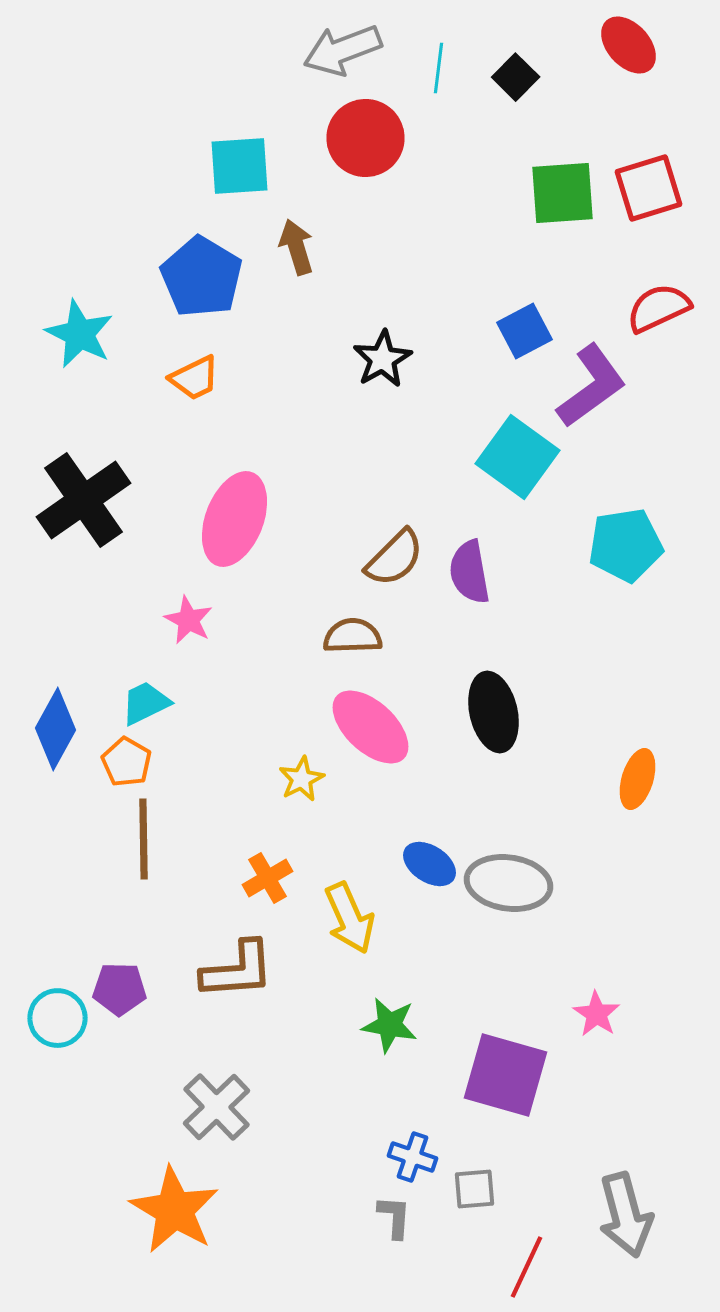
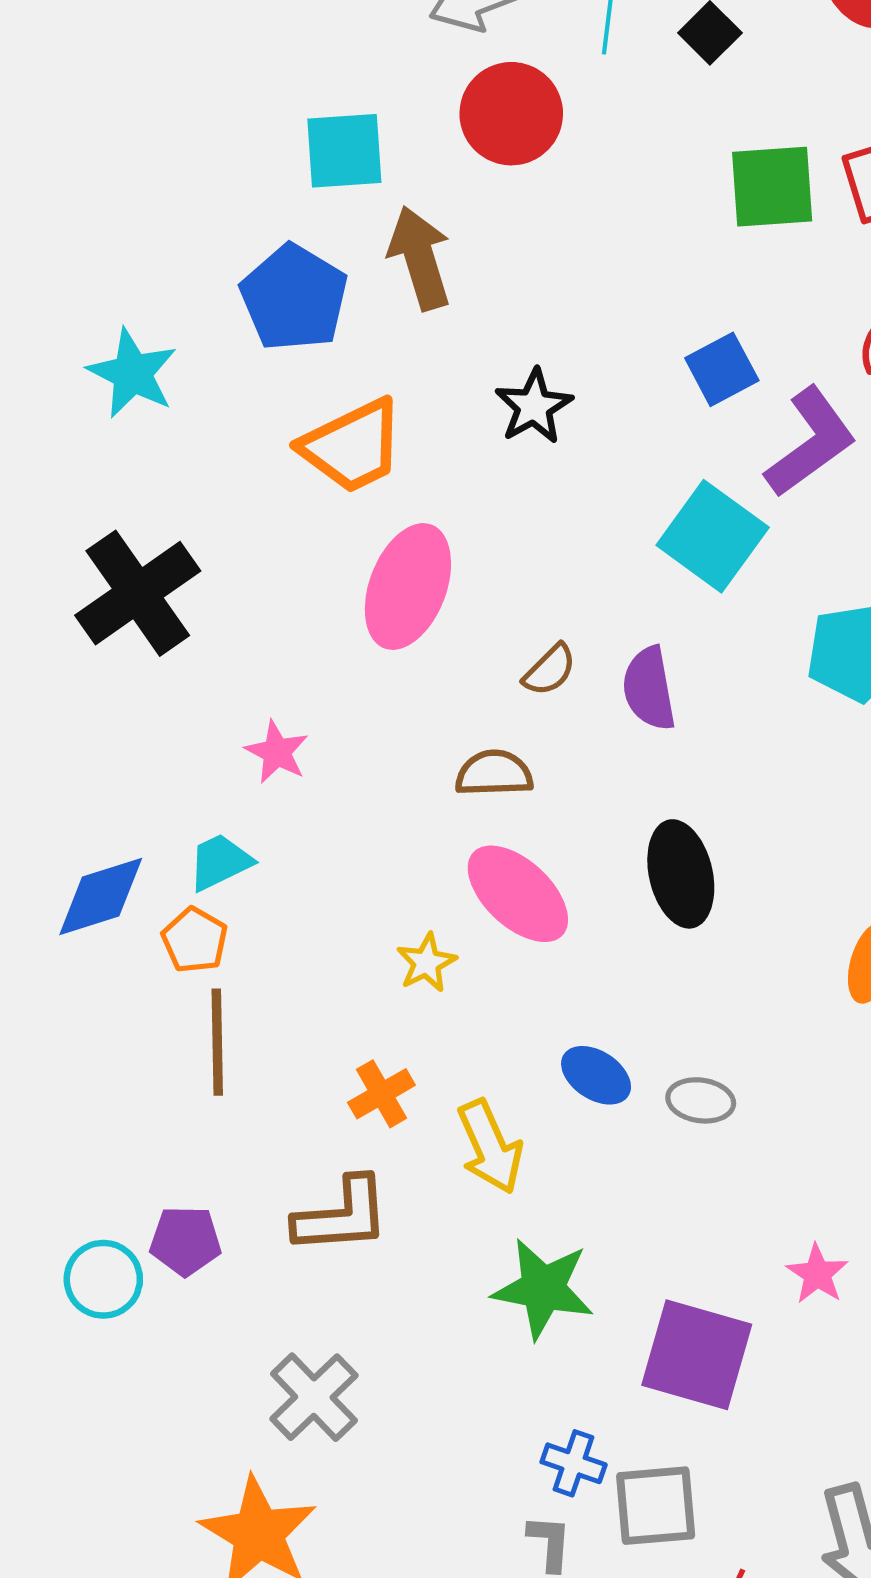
brown arrow: (296, 247) -> (420, 258), size x1.4
orange trapezoid: (194, 378) -> (352, 446), moved, size x1.6
pink ellipse: (234, 519) -> (408, 587), moved
brown semicircle: (394, 558) -> (550, 670), size x0.7
blue diamond: (56, 729) -> (101, 896), turned 44
gray ellipse: (508, 883) -> (701, 1100), size x0.6
green star: (390, 1025) -> (543, 1289), size x1.4
gray square: (474, 1189) -> (656, 1506), size x1.5

